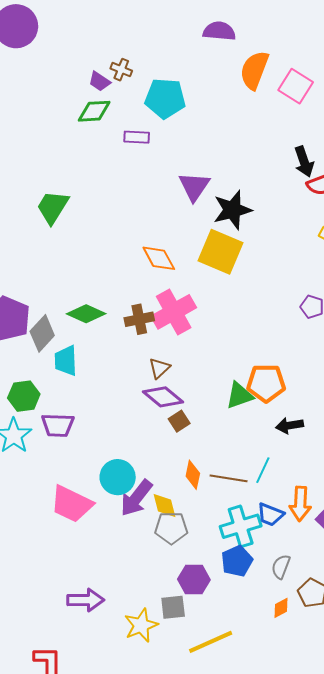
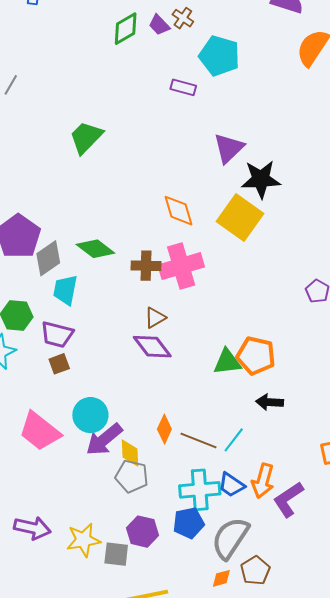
green diamond: (94, 111) -> (126, 29), moved, turned -40
brown square: (179, 421) -> (59, 364), moved
purple trapezoid: (58, 425) -> (57, 334), moved
gray semicircle: (281, 567) -> (230, 538), size x1.8
yellow star: (141, 625) -> (83, 540), moved

